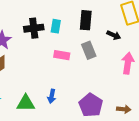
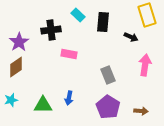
cyan rectangle: (56, 26) -> (78, 15), moved, turned -56
gray rectangle: (89, 50) -> (108, 75), moved
pink rectangle: (62, 55) -> (69, 54), moved

